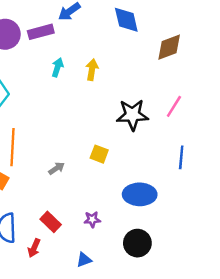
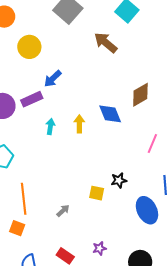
blue diamond: (126, 20) -> (110, 114), moved
black star: (132, 115) -> (119, 180), moved, size x0.6
blue ellipse: (140, 194) -> (147, 210), moved, turned 72

